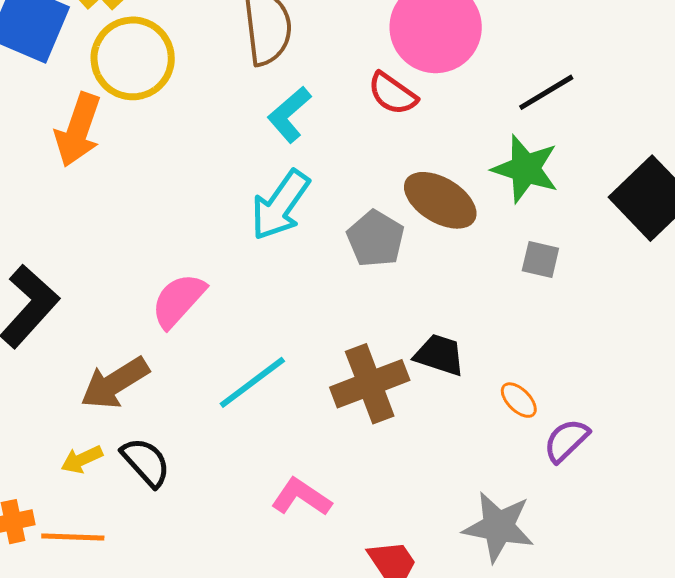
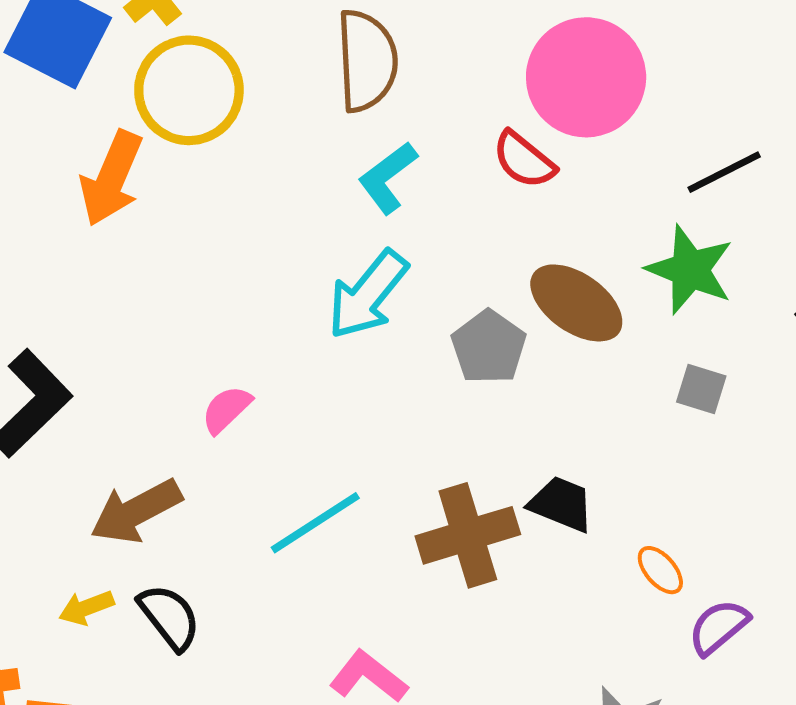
pink semicircle: (178, 300) -> (226, 409), size x0.7

